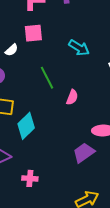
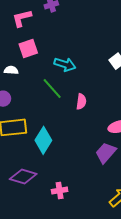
cyan arrow: (79, 48) -> (65, 65), moved
white semicircle: (12, 50) -> (11, 70), turned -120

